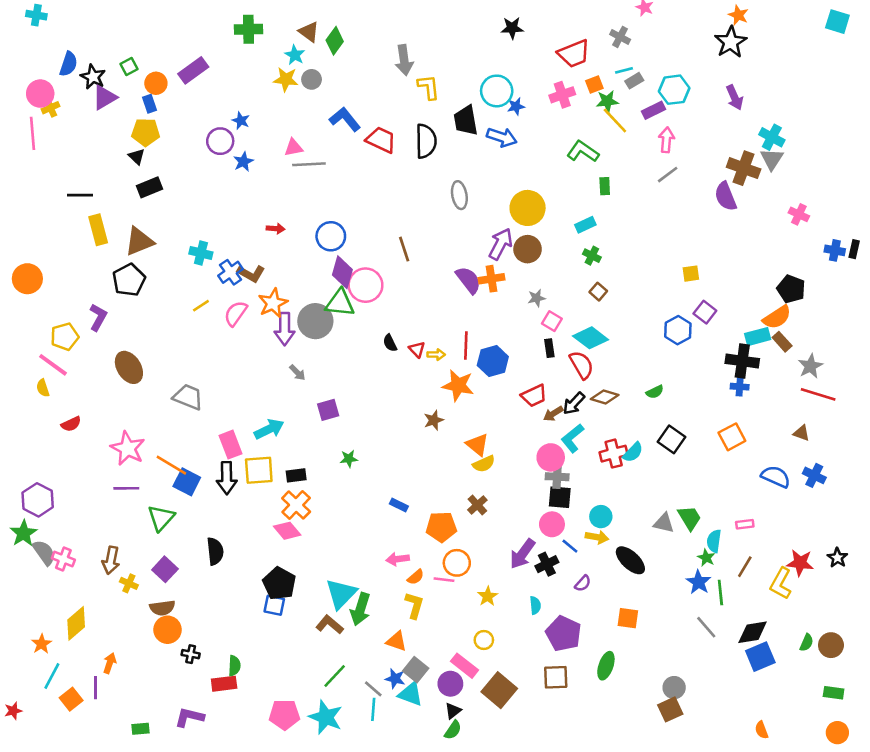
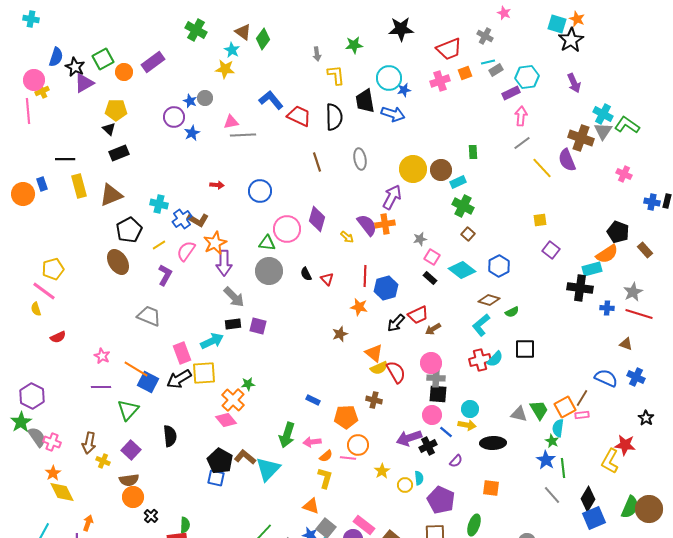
cyan square: (837, 22) -> (557, 24), moved
black star: (512, 28) -> (401, 29), size x1.4
green cross: (249, 29) -> (196, 30), turned 30
gray arrow: (404, 60) -> (317, 54), size x0.6
green square: (129, 67) -> (103, 59), size x1.5
gray circle: (312, 79) -> (205, 98), moved
green star: (607, 101) -> (354, 45), moved
blue rectangle: (150, 104) -> (42, 184), moved
yellow line: (615, 121) -> (542, 168), moved
green L-shape: (583, 151) -> (627, 125), moved
brown line: (404, 249) -> (317, 162), moved
brown circle: (528, 249) -> (441, 170), moved
green cross: (592, 256) -> (463, 206), size x1.5
purple diamond: (342, 272) -> (317, 219), moved
orange circle: (27, 279) -> (23, 194), moved
black pentagon: (129, 280) -> (129, 230), moved
green triangle: (340, 303) -> (267, 243), size x0.7
purple L-shape: (98, 317) -> (165, 275), moved
gray circle: (315, 321) -> (269, 271), moved
blue hexagon: (678, 330) -> (499, 266), moved
brown rectangle: (782, 342) -> (645, 250), moved
black rectangle: (549, 348) -> (430, 278), turned -40
yellow arrow: (436, 355) -> (347, 237), moved, turned 40
red semicircle: (582, 365) -> (396, 372), moved
brown ellipse: (129, 367) -> (118, 262), moved
gray arrow: (297, 373) -> (234, 297), size x1.6
orange star: (458, 385) -> (359, 307), size x0.7
blue cross: (740, 387) -> (607, 308), moved
brown diamond: (605, 397) -> (489, 300), moved
black arrow: (574, 403) -> (396, 323), moved
purple square: (328, 410) -> (258, 326), turned 30
orange square: (732, 437) -> (565, 407), moved
cyan L-shape: (573, 438) -> (481, 325), moved
black square: (672, 439) -> (525, 349), turned -35
pink star: (128, 448) -> (102, 356), size x0.6
green star: (349, 459) -> (248, 384), moved
black rectangle: (296, 475) -> (233, 324), moved
black arrow: (227, 478) -> (179, 379), turned 60
brown cross: (477, 505) -> (374, 400), turned -35
purple arrow: (522, 554) -> (409, 438), turned 35
black star: (837, 558) -> (646, 418), moved
black ellipse: (630, 560) -> (493, 443), turned -45
brown line: (745, 567) -> (582, 398), moved
green arrow: (360, 609) -> (287, 435), moved
yellow diamond: (76, 623) -> (62, 492), turned -76
brown L-shape: (330, 625) -> (245, 457), moved
black diamond: (753, 632) -> (588, 499), turned -50
yellow circle: (484, 640) -> (405, 485), moved
green semicircle: (807, 643) -> (630, 507), size x1.6
orange star: (41, 644) -> (53, 473), moved
brown circle: (831, 645) -> (649, 509), size x1.4
black cross: (191, 654) -> (151, 516), turned 32

